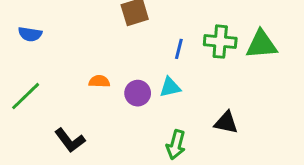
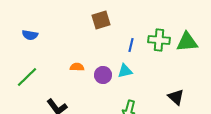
black triangle: (226, 123) -> (176, 97), moved, turned 30

